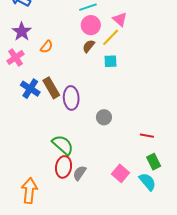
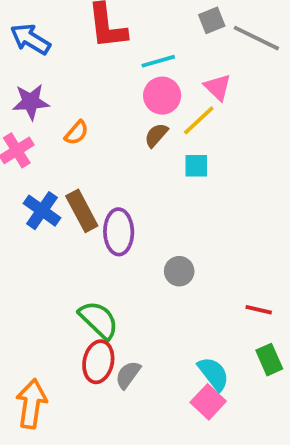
purple star: (22, 32) -> (31, 102), turned 30
pink square: (120, 173) -> (208, 402), moved
cyan semicircle: (147, 182) -> (213, 374), moved

